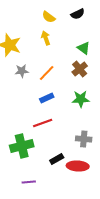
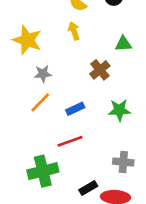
green triangle: (84, 48) -> (123, 44), turned -40
brown cross: (80, 69) -> (100, 70), moved
orange line: (47, 73) -> (40, 102), moved

